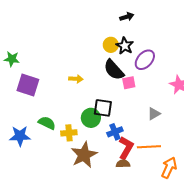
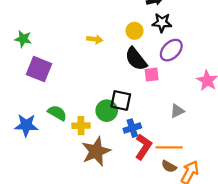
black star: (125, 46) -> (162, 23), moved, turned -30
yellow arrow: (76, 79) -> (95, 39), moved
brown semicircle: (123, 164) -> (169, 166), moved, turned -152

